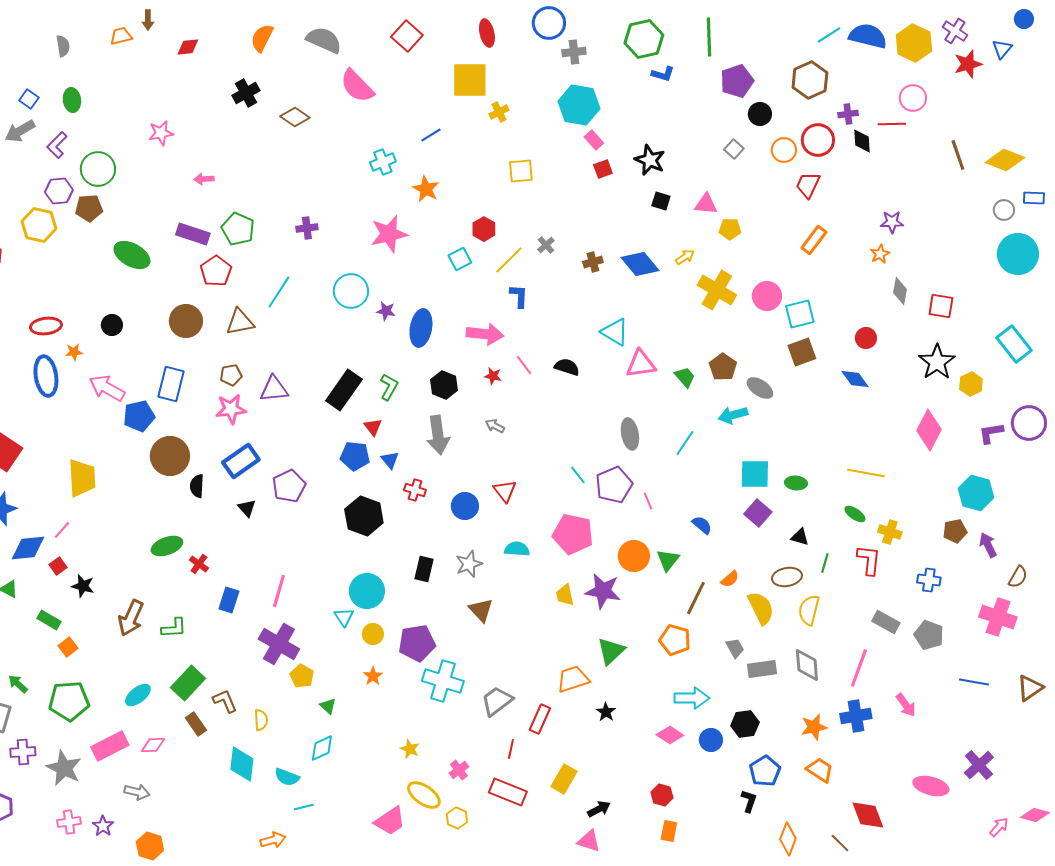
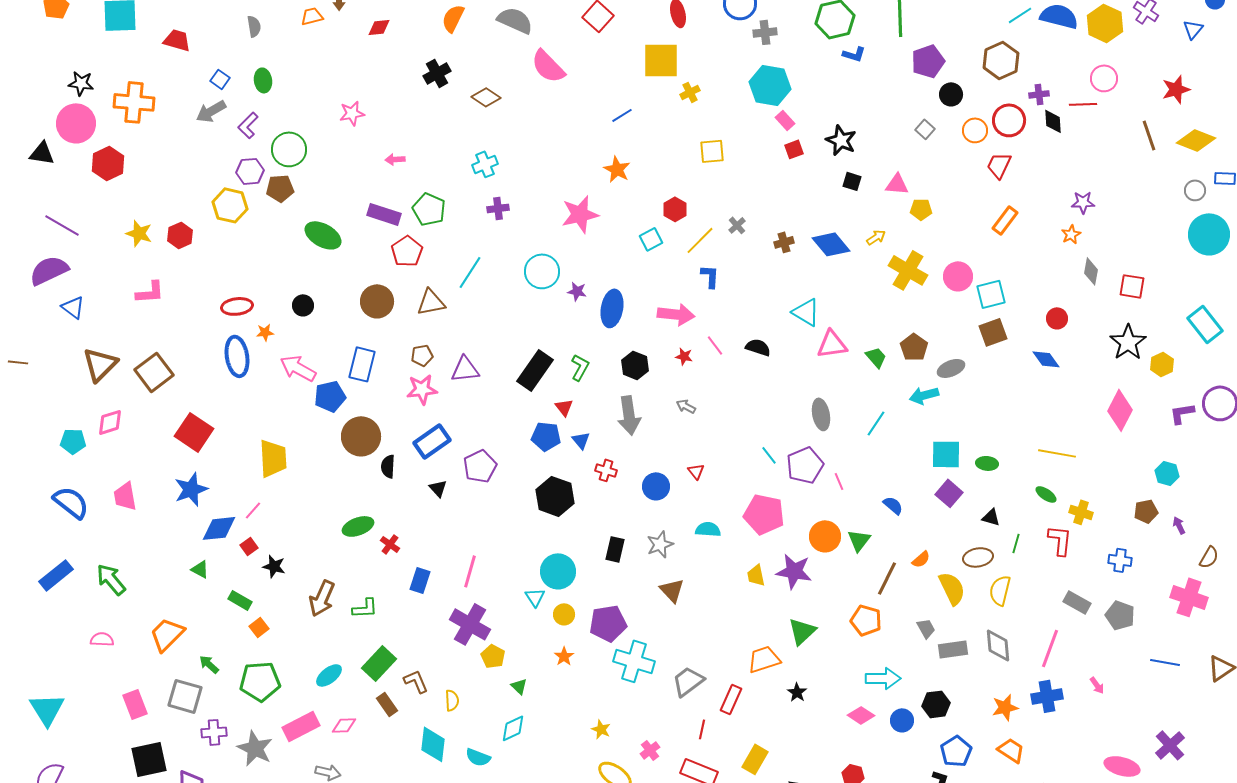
red star: (968, 64) -> (1176, 89), moved
cyan cross: (383, 162) -> (485, 164), moved
gray ellipse: (760, 388) -> (951, 368), turned -56
red triangle: (505, 491) -> (696, 471), size x0.7
cyan hexagon: (976, 493) -> (1167, 473), size x0.7
purple arrow: (988, 545) -> (1179, 525), size x0.7
pink arrow: (906, 705) -> (1097, 685), size x0.7

